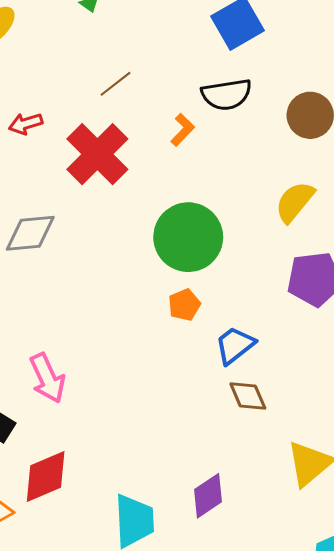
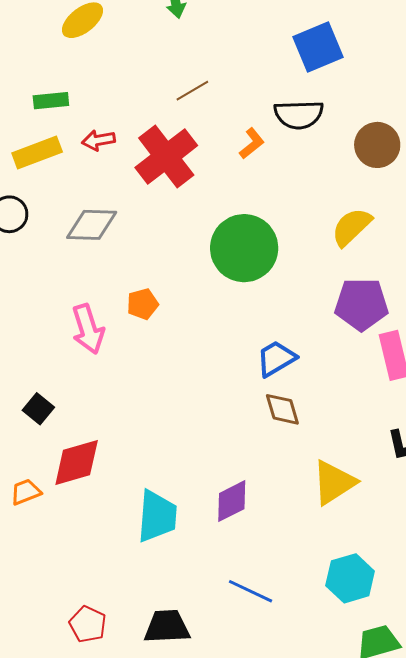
red arrow: (26, 124) -> (98, 140), moved
orange pentagon: (184, 305) -> (143, 304), moved
pink arrow: (47, 378) -> (88, 329), moved

